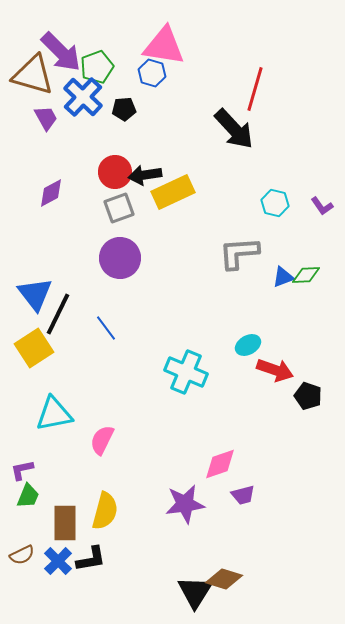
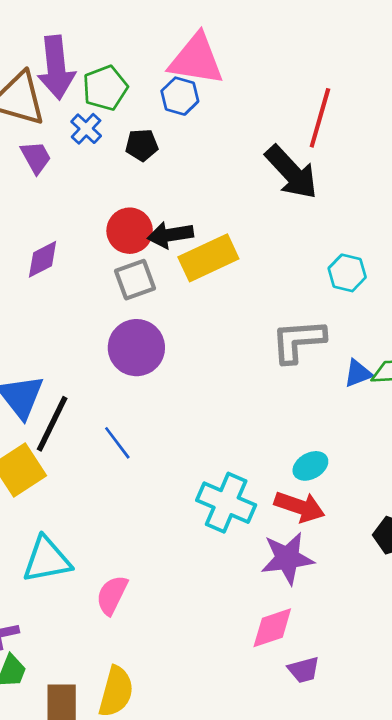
purple arrow: (61, 52) -> (56, 68), turned 39
blue cross: (83, 97) -> (86, 129), size x0.6
red arrow: (275, 370) -> (300, 507), moved
purple star: (185, 504) -> (287, 558), moved

